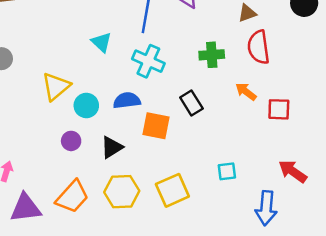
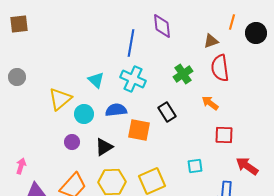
cyan triangle: (102, 42) -> (96, 80), moved
green cross: (212, 55) -> (183, 74), turned -30
red square: (279, 109) -> (224, 135), moved

